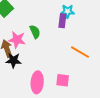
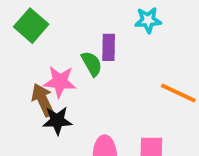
purple rectangle: (62, 21) -> (109, 47), moved

